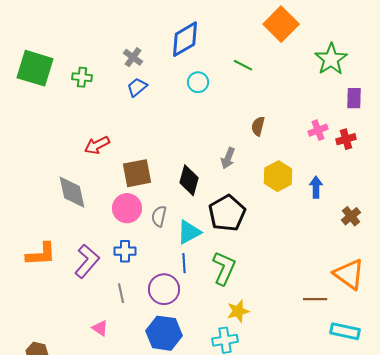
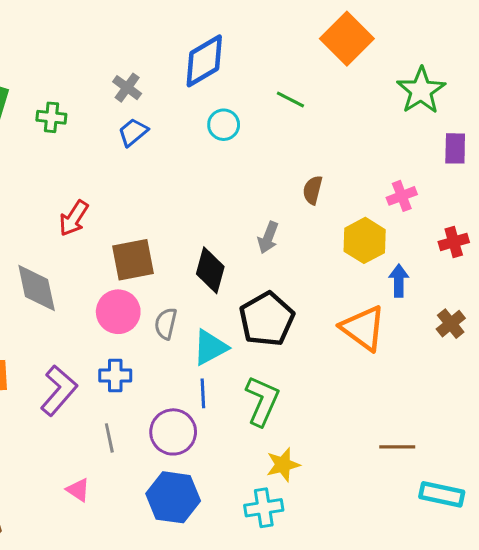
red cross: (346, 139) -> (454, 242), moved
red arrow: (97, 145) -> (74, 218), turned -30
yellow hexagon: (278, 176) -> (365, 240), moved
orange triangle: (349, 274) -> (363, 328), moved

